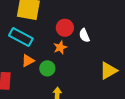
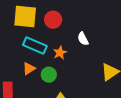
red circle: (65, 28) -> (53, 20), moved
cyan rectangle: (21, 37) -> (35, 46), moved

